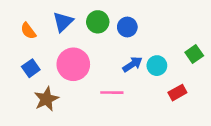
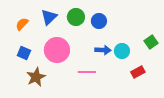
orange semicircle: (28, 31) -> (22, 24), turned 80
blue arrow: (132, 64) -> (103, 50), turned 35
blue square: (31, 68) -> (24, 53), turned -32

